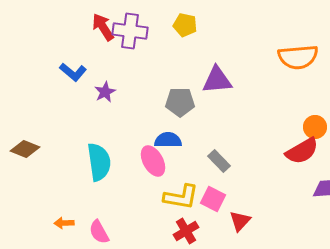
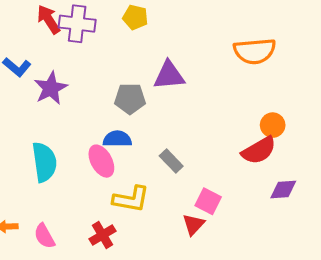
purple star: (105, 92) -> (51, 88), size x1.5
pink square: (213, 199) -> (208, 201), moved
red cross: (186, 231) -> (102, 235), moved

